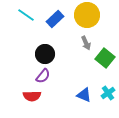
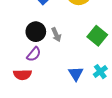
gray arrow: (86, 43) -> (56, 35), moved
blue triangle: (84, 95) -> (76, 74), turned 35

